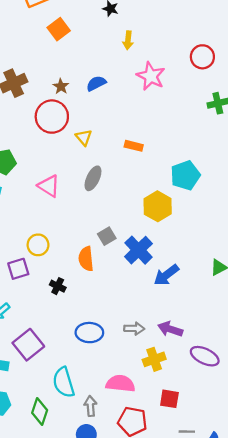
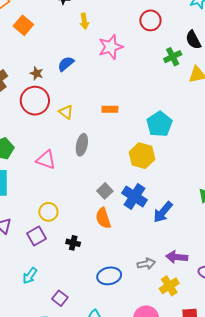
pink star: (151, 76) -> (111, 47), turned -30
orange semicircle: (86, 259) -> (103, 218), moved
purple square: (28, 345) -> (60, 298), size x0.6

